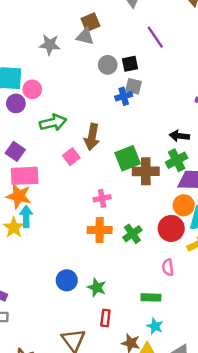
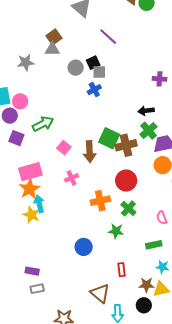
gray square: (133, 86) -> (99, 72), moved
brown arrow: (92, 137) -> (89, 152), moved
purple square: (15, 151) -> (16, 138), moved
green square: (128, 158) -> (109, 138), turned -30
orange star: (19, 196) -> (29, 189), turned -30
pink cross: (102, 198) -> (71, 178), moved
red circle: (171, 228) -> (126, 181), moved
green cross: (132, 234) -> (128, 208), moved
green star: (97, 287) -> (116, 231), moved

